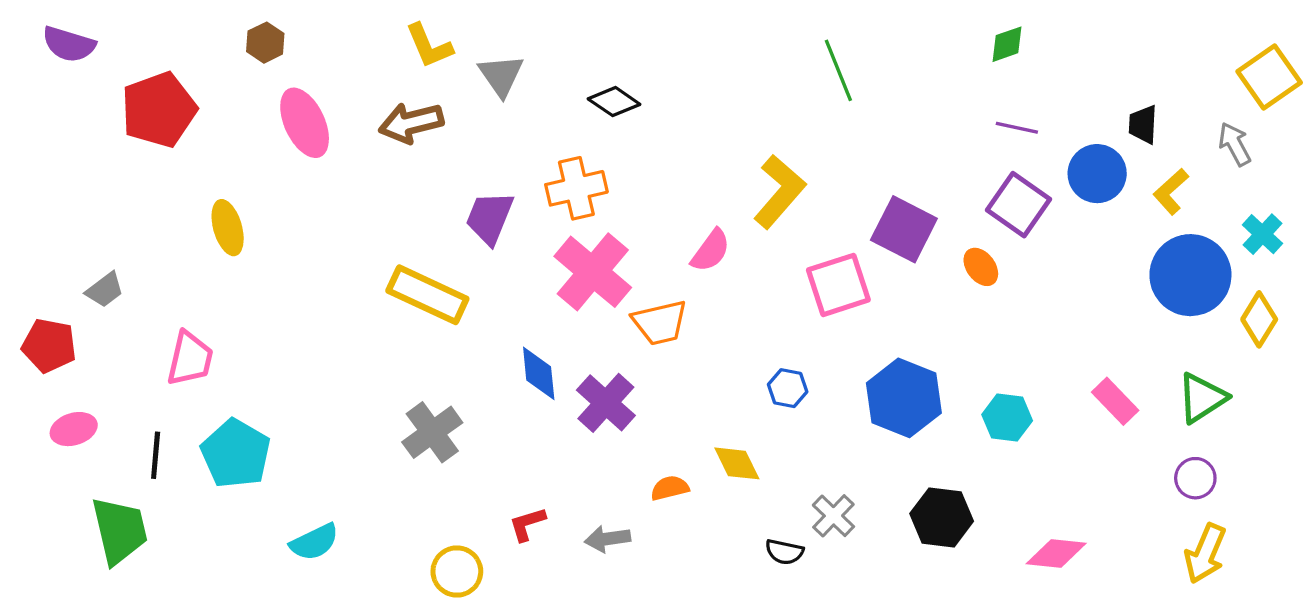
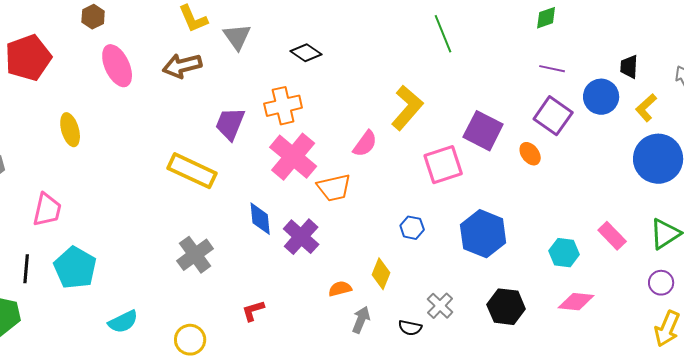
cyan hexagon: (1007, 418) -> (564, 253), moved
yellow diamond: (737, 463) -> (381, 274), turned 48
gray arrow: (608, 539) -> (361, 320), moved, turned 120
pink diamond: (1056, 553) -> (576, 302), moved
yellow circle: (457, 571) -> (190, 340), moved

